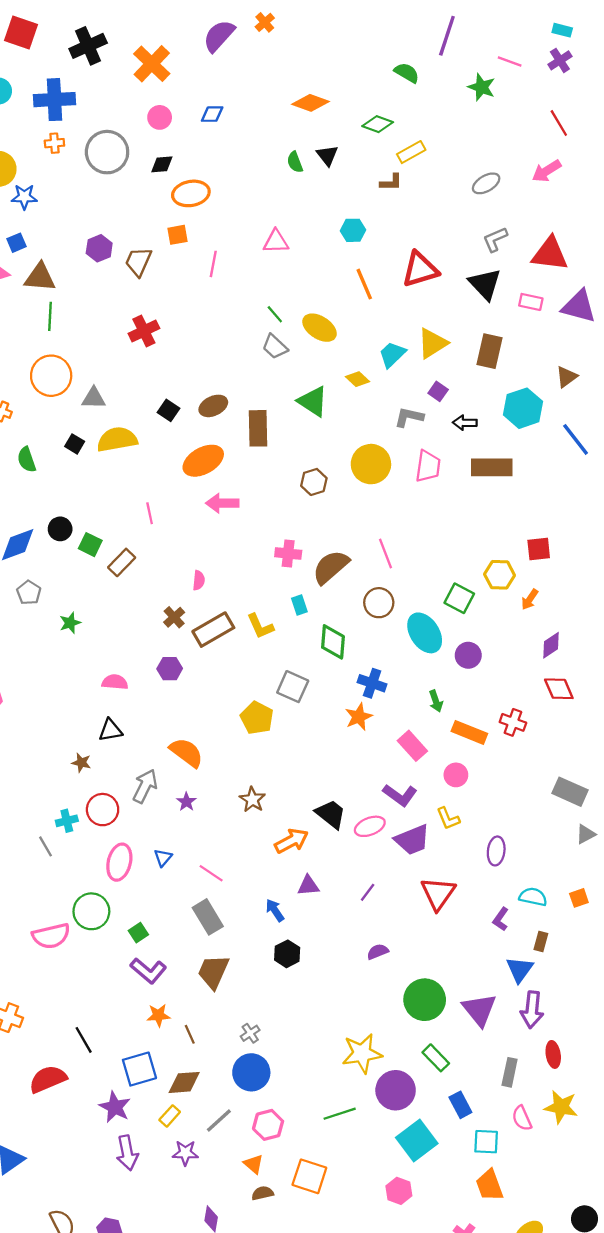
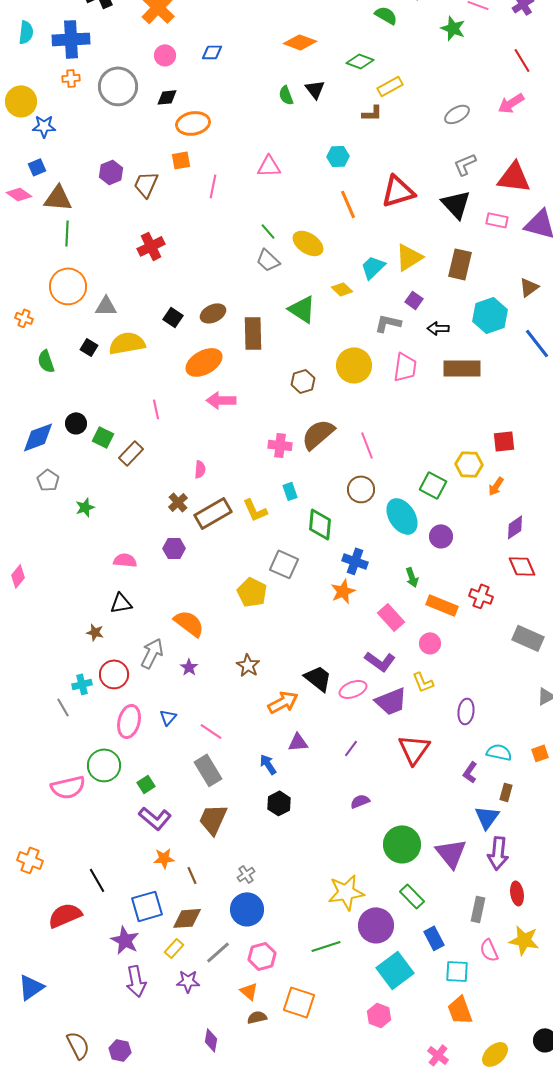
brown semicircle: (331, 567) -> (318, 434), moved
gray rectangle: (570, 792) -> (528, 638), moved

